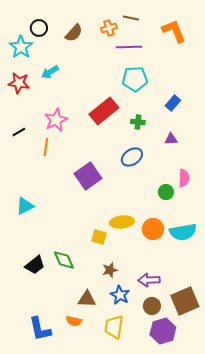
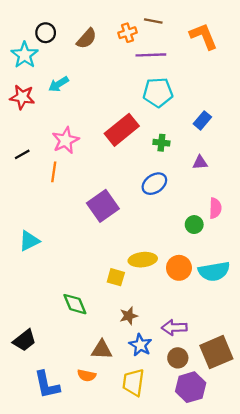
black trapezoid: (35, 265) -> (25, 340), moved

